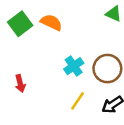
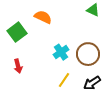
green square: (20, 24) -> (17, 32), moved

